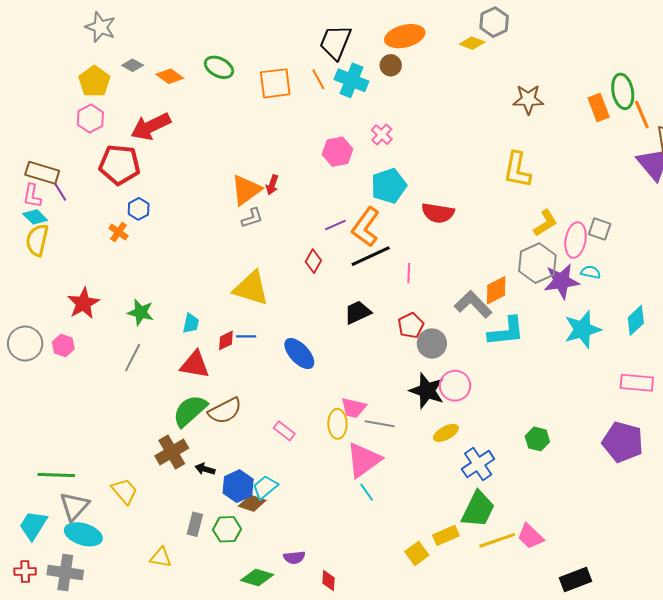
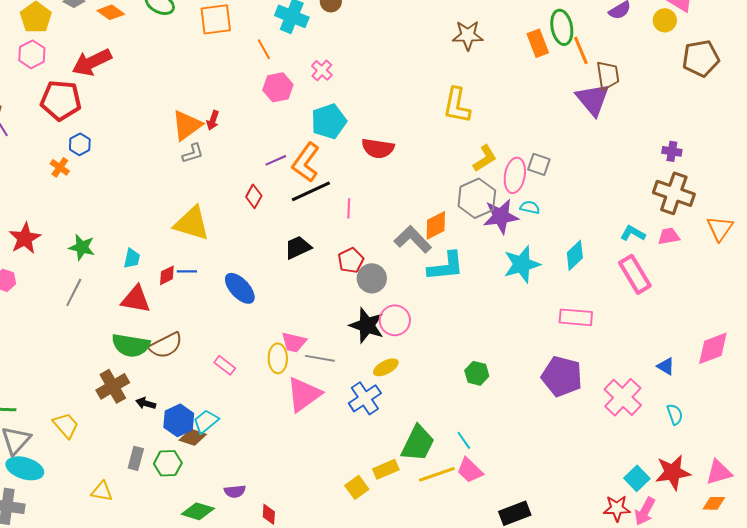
orange line: (318, 79) -> (264, 49), moved
green semicircle: (190, 411) -> (131, 345), turned -129
blue cross: (478, 464) -> (365, 398), moved
cyan line: (367, 492) -> (464, 440), moved

